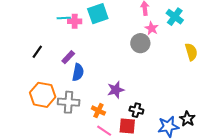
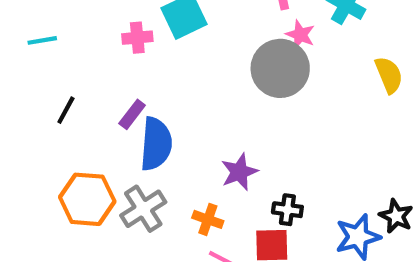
cyan line: (64, 18) -> (42, 40), moved
gray circle: (140, 43) -> (280, 68), size x1.4
blue semicircle: (78, 72) -> (156, 144), size x1.4
gray cross: (69, 102) -> (143, 209), turned -30

